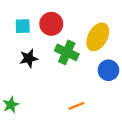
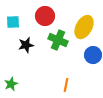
cyan square: (23, 26) -> (13, 22), moved
orange line: (76, 106) -> (66, 85), turned -56

